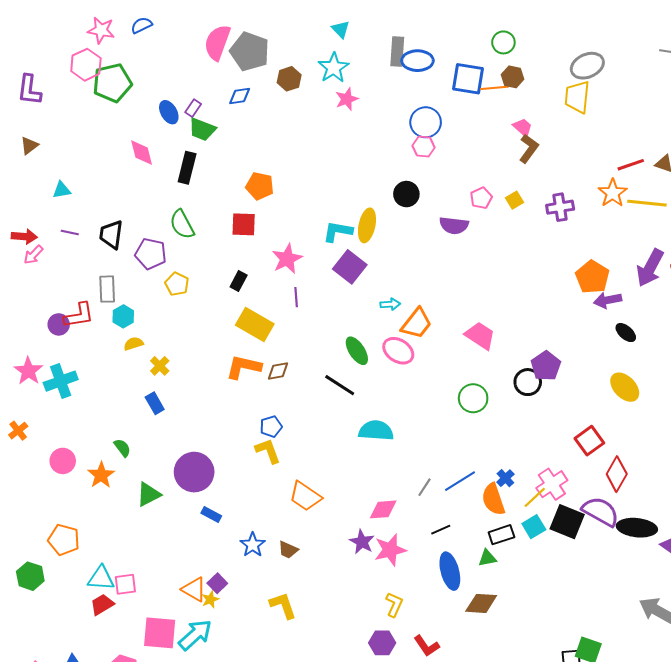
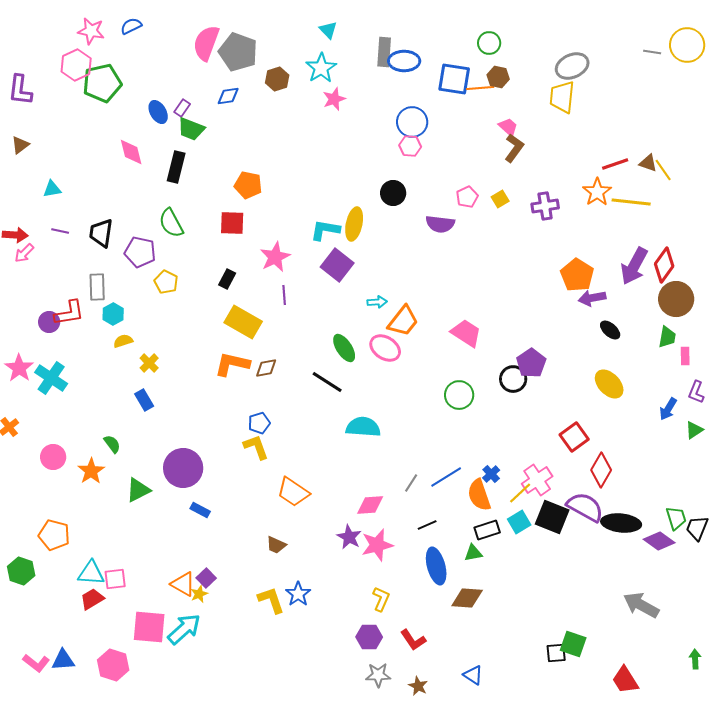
cyan cross: (61, 381) -> (51, 378), turned -36
blue star: (253, 545) -> (298, 594), moved

